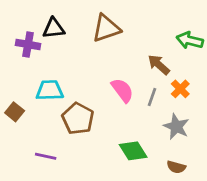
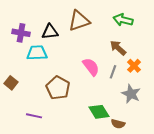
black triangle: (54, 28) -> (50, 32), moved
green arrow: (190, 40) -> (123, 20), moved
cyan trapezoid: (50, 90) -> (37, 53), moved
brown semicircle: (176, 167) -> (118, 124), moved

